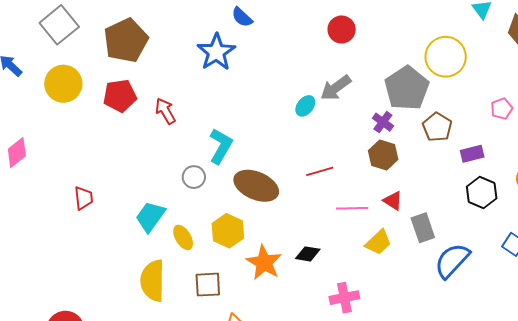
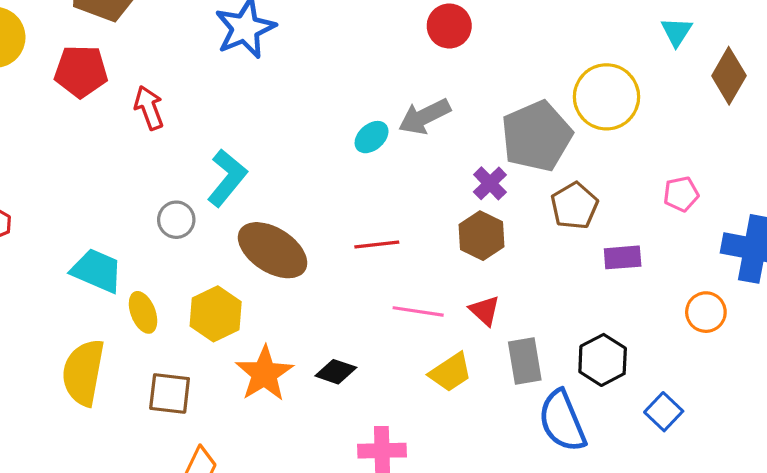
black hexagon: (482, 192) -> (603, 360), moved
cyan trapezoid: (150, 217) -> (97, 271), turned 68
blue semicircle: (452, 261) -> (562, 421), turned -75

